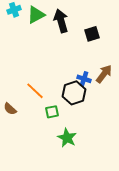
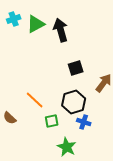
black square: (92, 34) -> (76, 68), moved
blue cross: (84, 79) -> (84, 122), moved

